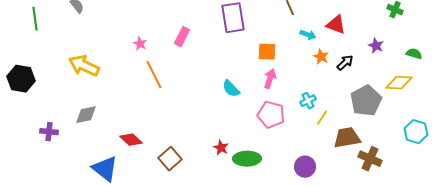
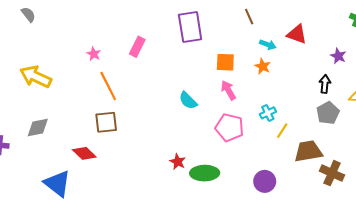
orange star: (321, 57) -> (263, 66), moved
black arrow: (345, 63) -> (325, 84), moved, turned -42
pink arrow: (270, 79) -> (228, 90), turned -48
gray pentagon: (366, 101) -> (328, 113), size x0.7
brown square: (170, 159) -> (106, 122), moved, turned 35

